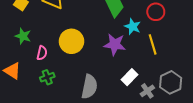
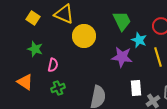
yellow circle: (71, 41) -> (84, 36), moved
white rectangle: (129, 77) -> (136, 88), turned -49

